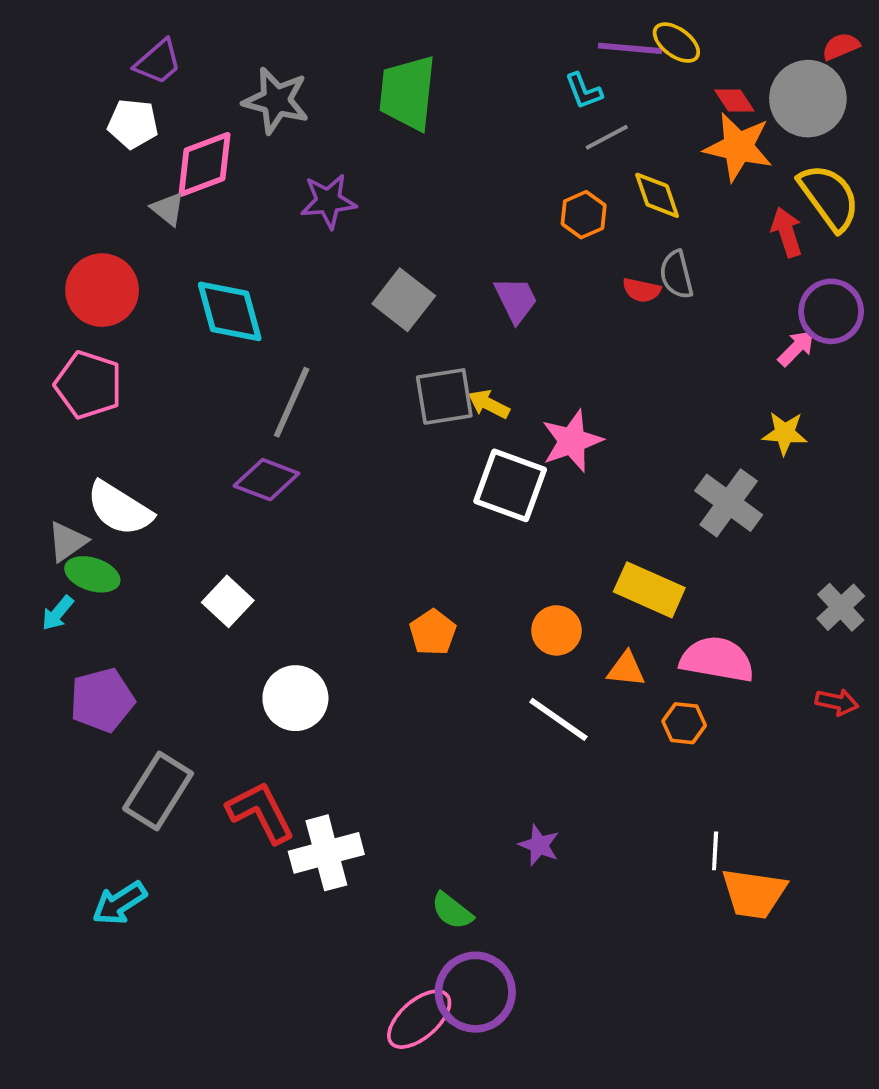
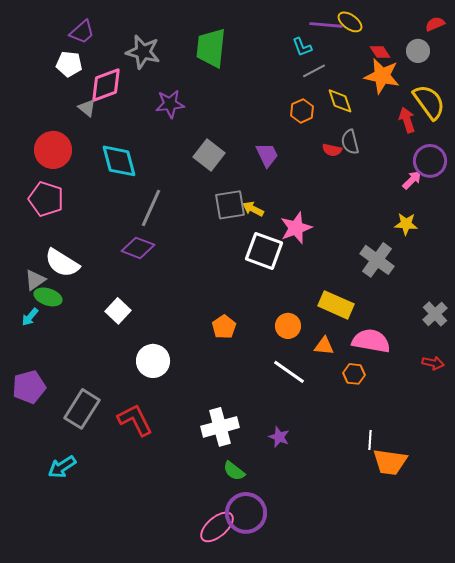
gray circle: (808, 99) -> (418, 51), size x0.6
purple pentagon: (102, 700) -> (29, 387), moved
white cross: (326, 853) -> (220, 427), moved

